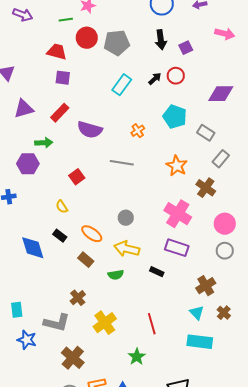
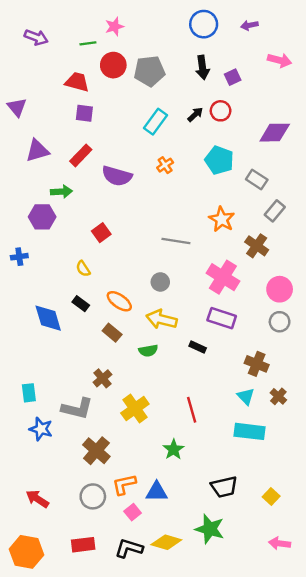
orange cross: (138, 131) -> (165, 165), moved
gray line: (122, 163) -> (176, 241), moved
brown cross: (206, 286) -> (257, 364), turned -36

